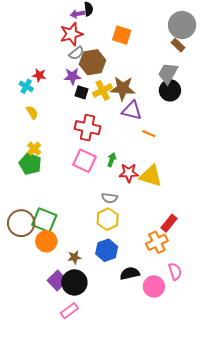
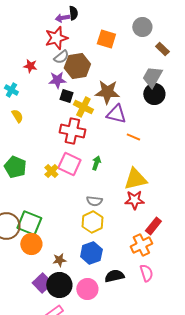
gray circle: (182, 25) -> (142, 27), moved, size x0.7
red star: (39, 75) -> (30, 66), moved
yellow cross: (103, 90) -> (83, 107), moved, turned -36
yellow cross: (34, 149) -> (51, 171), moved
red star: (129, 173) -> (134, 200), moved
yellow triangle: (151, 176) -> (135, 179), turned -30
pink semicircle: (175, 271) -> (146, 273), moved
pink circle: (154, 287) -> (87, 289), moved

